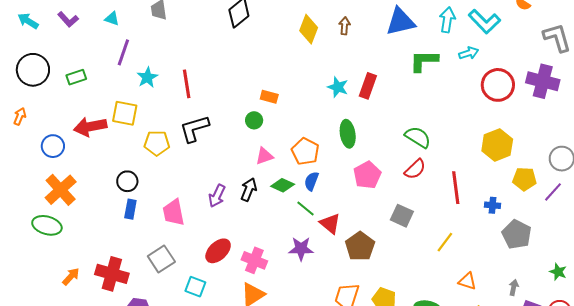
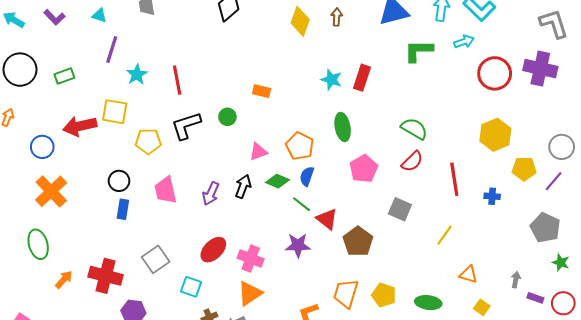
green circle: (254, 120) -> (227, 117), moved
pink trapezoid: (174, 212) -> (166, 190), moved
green ellipse: (47, 225) -> (38, 244), moved, turned 60
gray pentagon: (517, 234) -> (545, 228), moved

